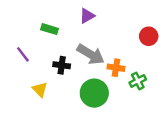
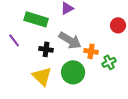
green rectangle: (50, 29) -> (36, 19), size x1.6
yellow triangle: (40, 89) -> (42, 76), moved, size x1.5

